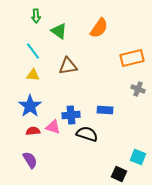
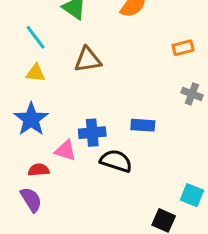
orange rectangle: (132, 58) -> (183, 48), size x0.6
red semicircle: (33, 131) -> (39, 170), moved

